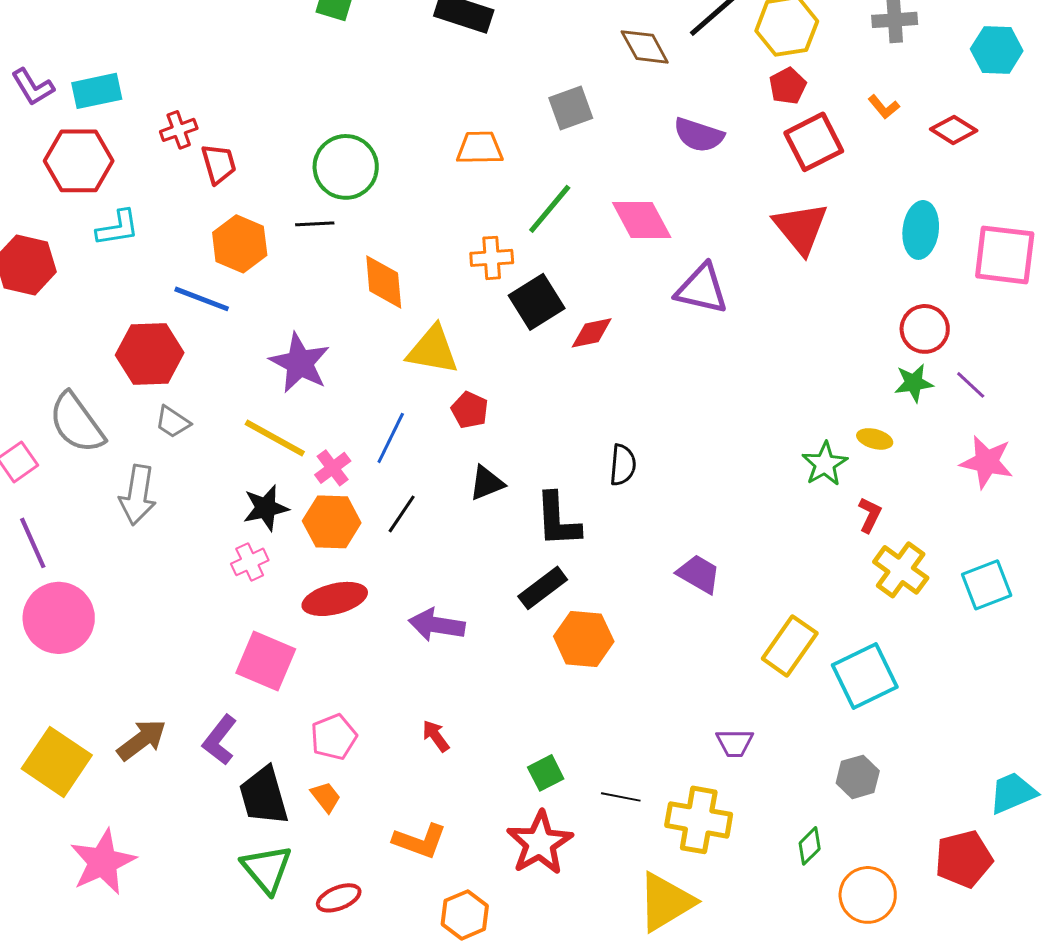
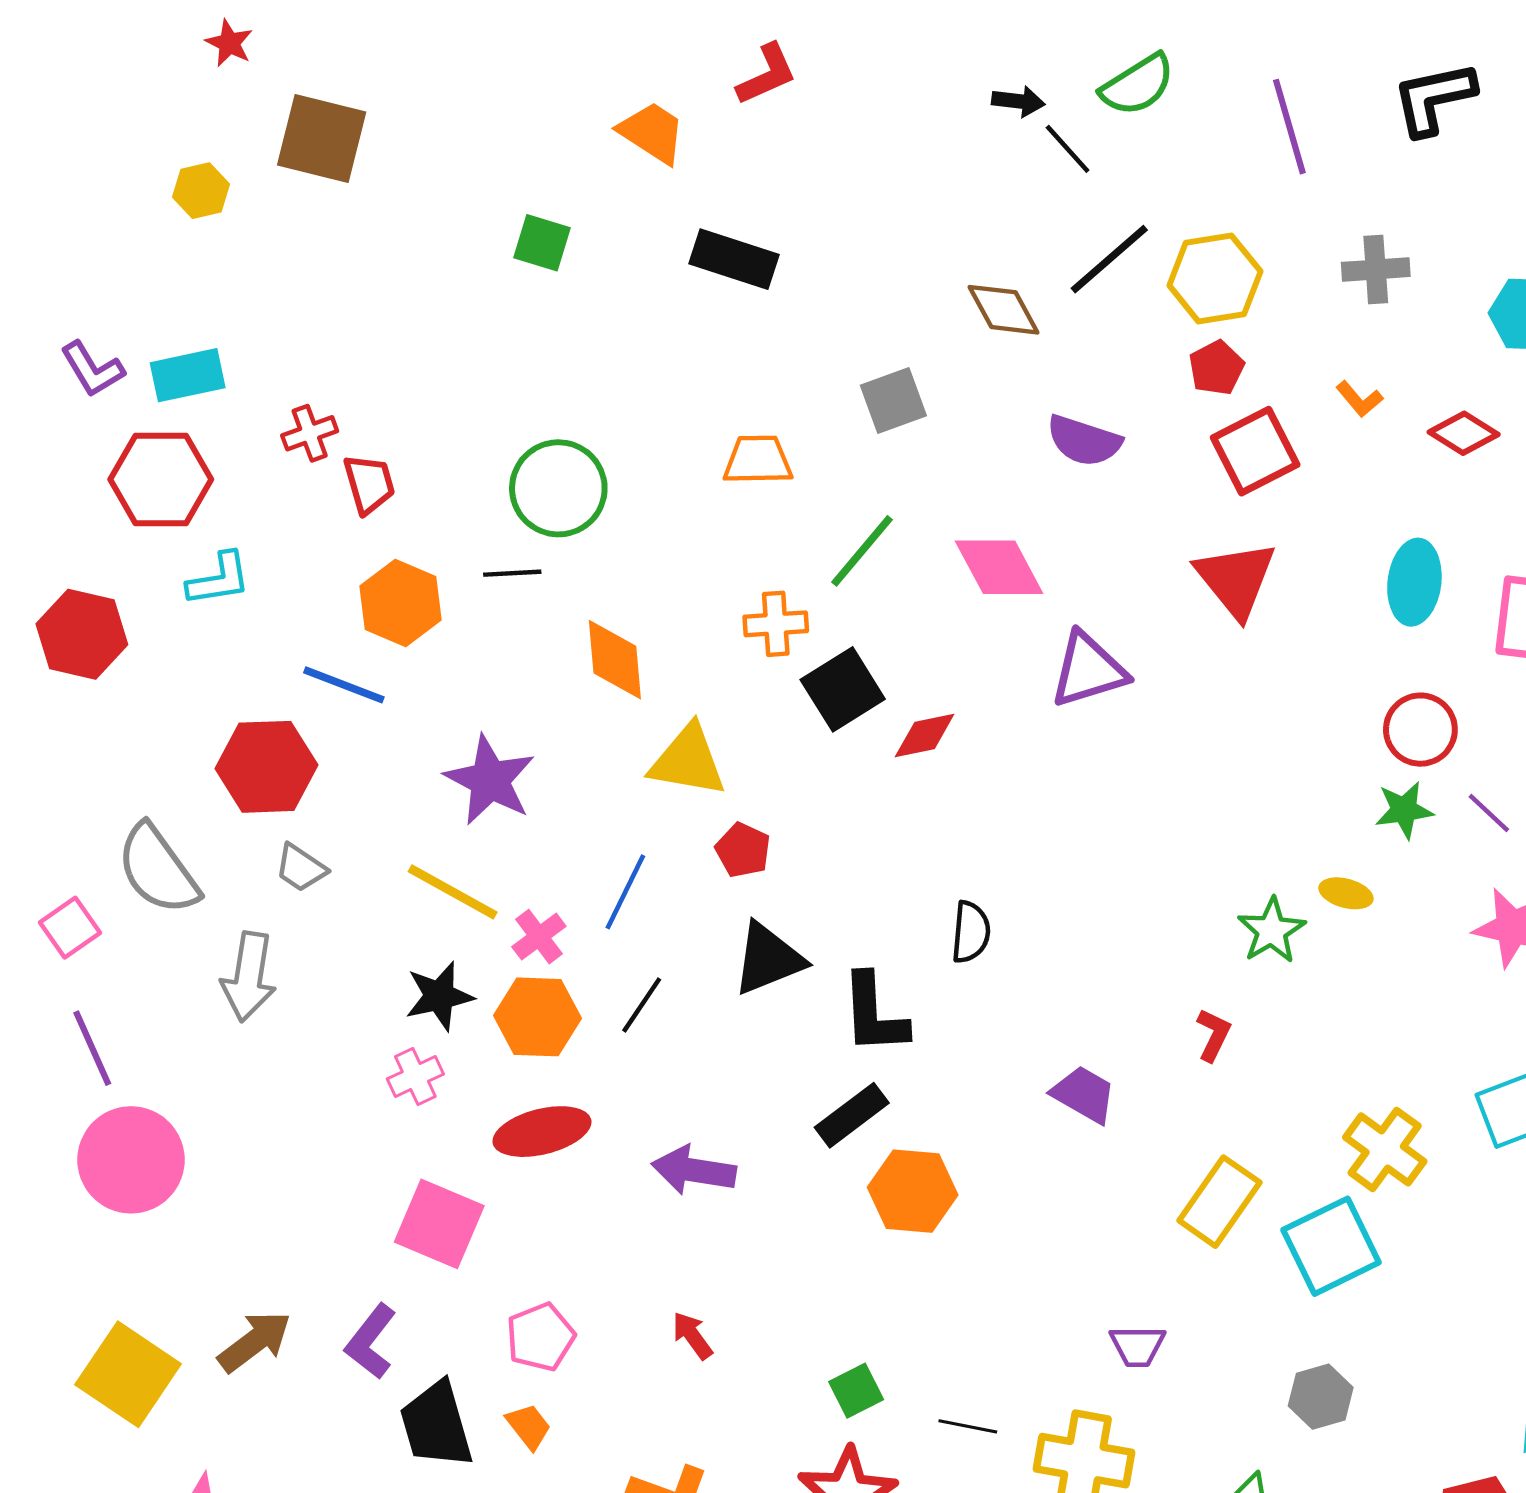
purple triangle: (702, 289) -> (1088, 670), turned -30
black triangle: (487, 483) -> (768, 959), size x1.4
red L-shape: (870, 515) -> (1213, 1035), moved
yellow cross: (901, 570) -> (1385, 1149), moved

